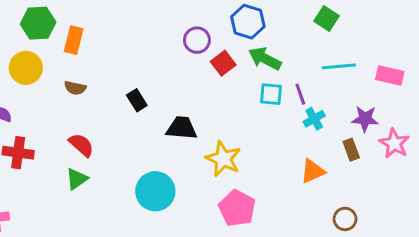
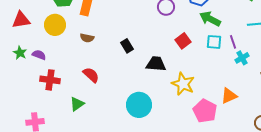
red square: (223, 63) -> (183, 41), moved
orange triangle: (313, 171) -> (229, 96), moved
green triangle: (77, 179) -> (77, 104), moved
pink pentagon: (237, 208) -> (205, 111), moved

